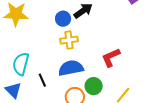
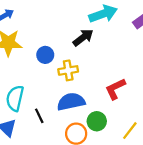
blue circle: (63, 19) -> (45, 55), moved

